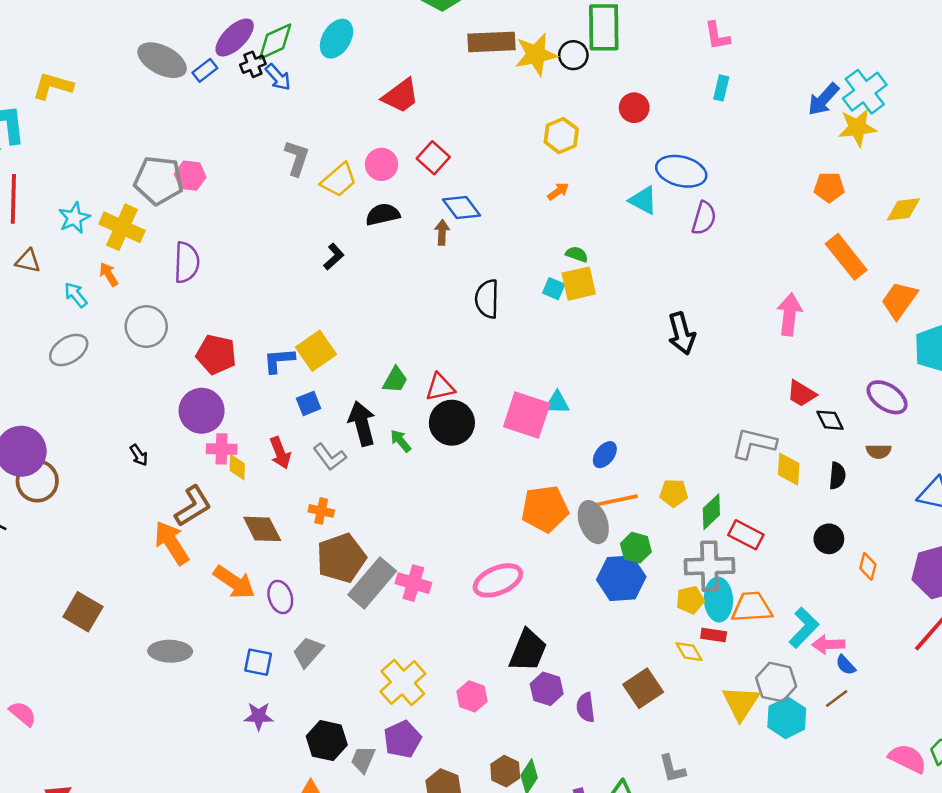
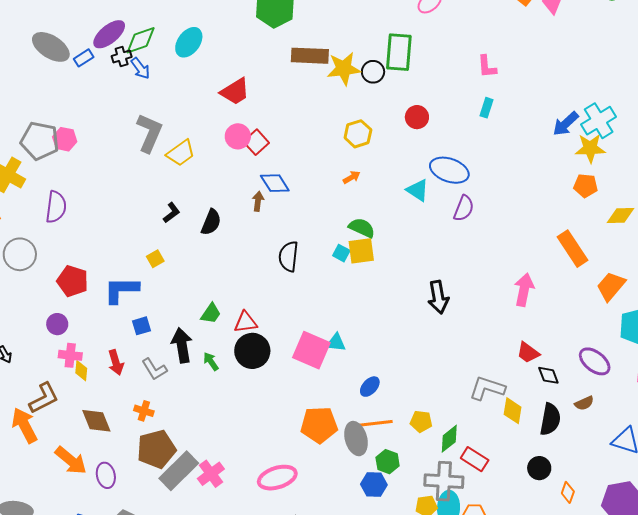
gray L-shape: (297, 158) -> (149, 133), size x1.4
pink circle: (381, 164) -> (238, 136), moved
orange pentagon: (829, 187) -> (586, 186), moved
black semicircle: (383, 214) -> (211, 222), moved, turned 120
green semicircle: (577, 254) -> (362, 228), size x1.5
yellow square: (316, 351) -> (155, 259), moved, size x0.6
blue L-shape: (279, 360) -> (121, 290), size x1.4
purple circle: (202, 411) -> (57, 324), size x0.6
brown semicircle: (879, 451) -> (584, 403), turned -30
black semicircle: (837, 476) -> (550, 419), size x1.5
blue hexagon: (621, 578) -> (374, 485), size x0.7
pink cross: (413, 583) -> (211, 474), turned 32

